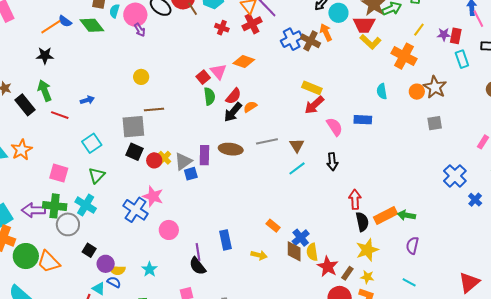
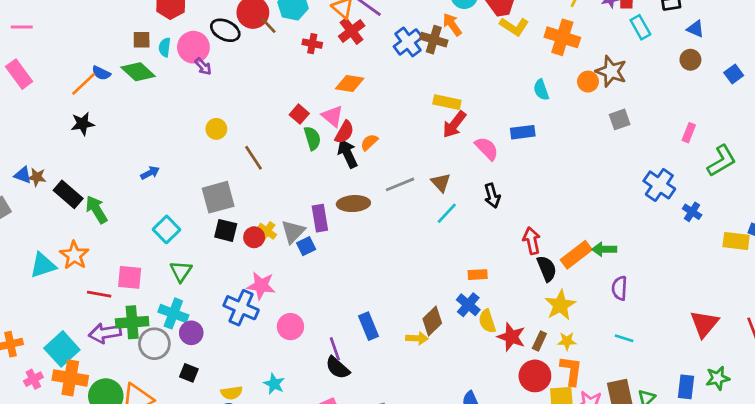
pink triangle: (218, 72) -> (332, 116), moved
green arrow: (45, 91) -> (96, 209), moved
brown line: (154, 109) -> (253, 158), moved, turned 72
black arrow: (233, 112) -> (348, 154), turned 125
red line: (60, 115) -> (99, 294), moved
orange rectangle: (273, 226) -> (478, 275), moved, turned -32
brown diamond: (294, 251) -> (432, 321), moved, turned 55
purple circle: (106, 264) -> (191, 333), moved

